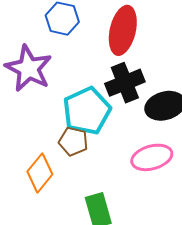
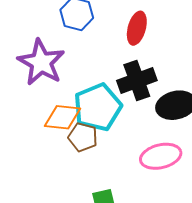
red ellipse: (123, 30) -> (137, 28), size x0.7
orange diamond: (40, 173) -> (63, 117), moved, turned 54

